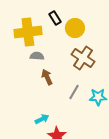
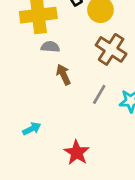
cyan arrow: (42, 119) -> (32, 129), moved

